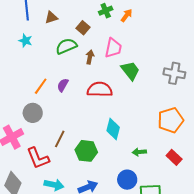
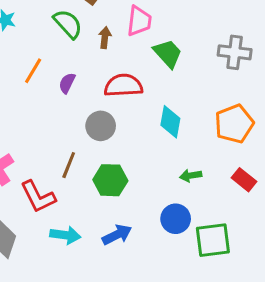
green semicircle: (66, 46) -> (68, 24), turned 75
orange line: (41, 86) -> (33, 71), moved
gray circle: (33, 113) -> (101, 126), moved
cyan diamond: (113, 129) -> (170, 122), moved

